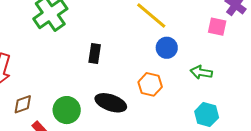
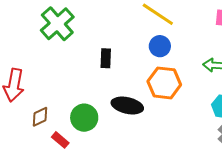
blue circle: (167, 48) -> (160, 46), moved
orange hexagon: (150, 84) -> (164, 83), size x1.4

